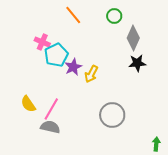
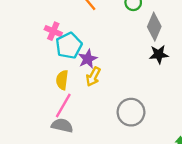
yellow arrow: (91, 74) -> (93, 77), moved
yellow semicircle: (28, 104) -> (62, 80), moved, turned 42

